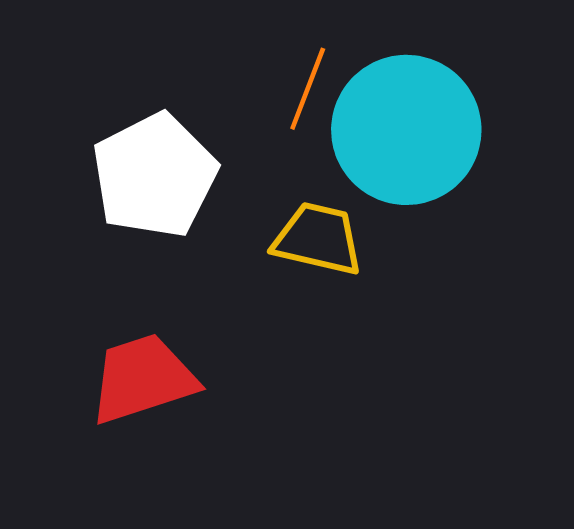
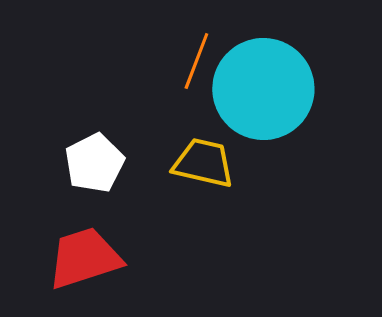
white pentagon: (155, 176) -> (94, 163), moved, size x0.7

